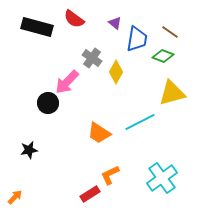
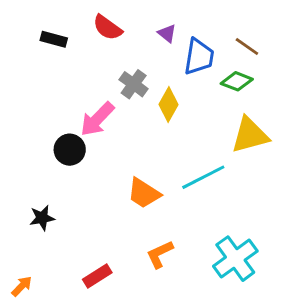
black rectangle: (37, 27) -> (54, 39), size x0.6
red rectangle: (90, 194) -> (97, 276), moved

